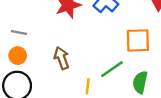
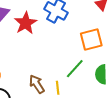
brown arrow: (62, 58) -> (37, 84), moved

